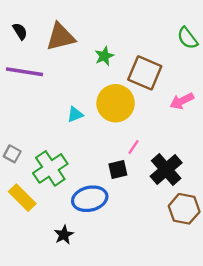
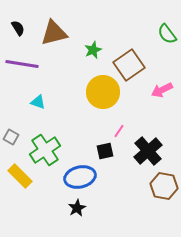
brown square: (145, 73) -> (129, 65), turned 32
cyan triangle: (75, 114) -> (38, 102), moved, turned 42
black star: (64, 235) -> (77, 208), moved

